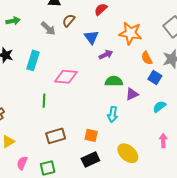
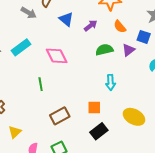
blue triangle: (91, 37) -> (66, 19), moved
orange semicircle: (147, 58) -> (120, 27), moved
cyan rectangle: (33, 60) -> (21, 47), turned 48
pink diamond: (66, 77) -> (57, 56), turned 70
purple triangle: (132, 94) -> (128, 50), moved

